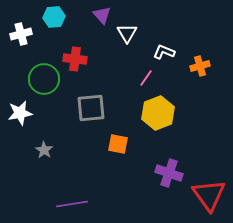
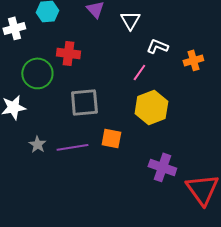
white triangle: (127, 33) -> (130, 20), moved
purple line: (72, 204) -> (72, 147), moved

